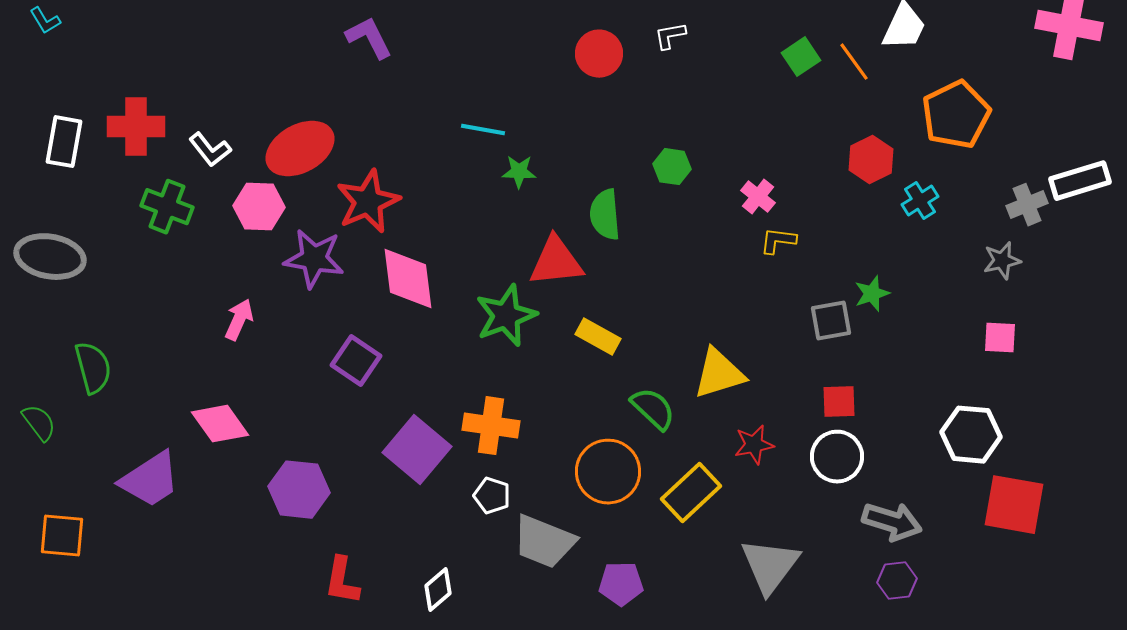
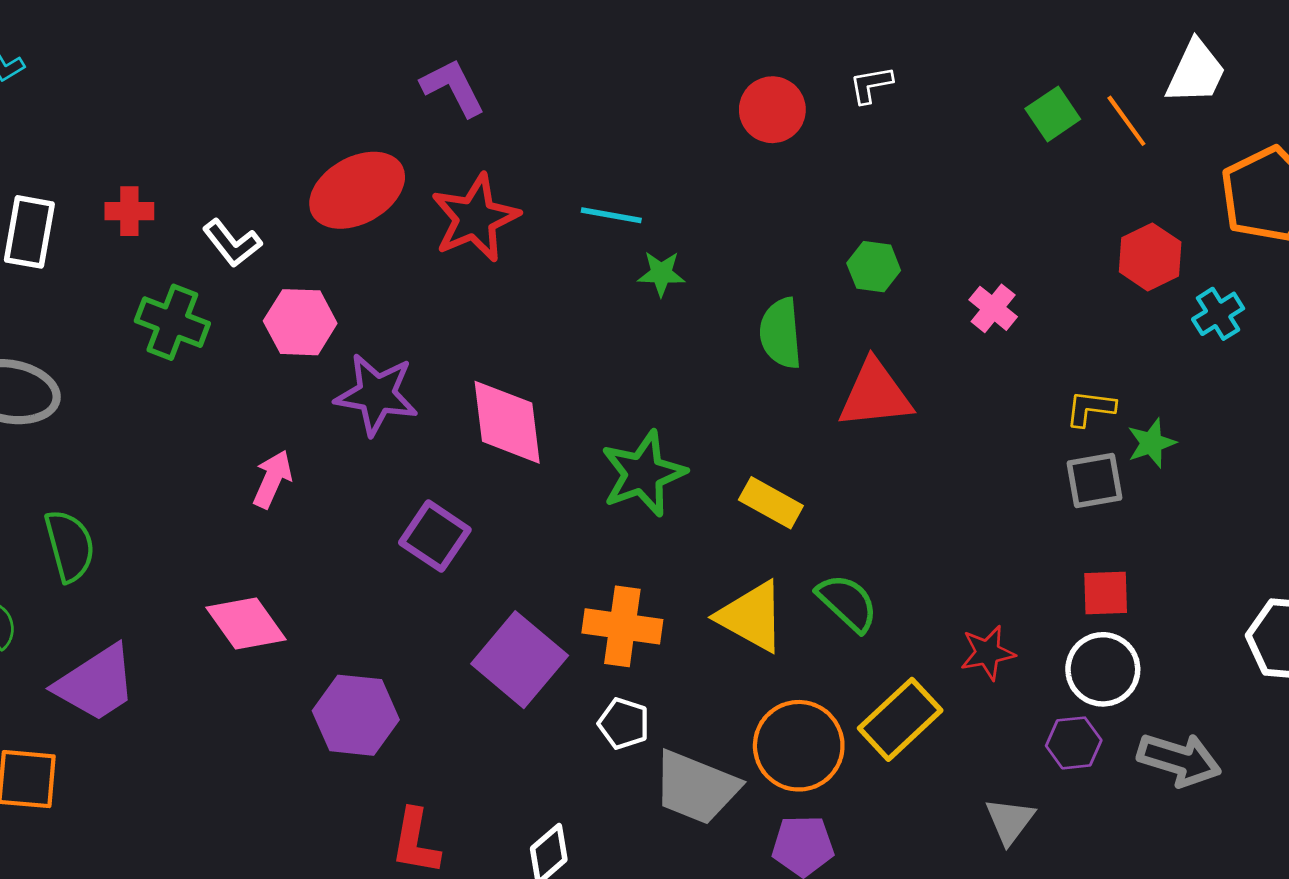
red cross: (136, 127) -> (129, 211), size x0.6
red ellipse: (300, 149) -> (357, 190), moved
red star: (368, 202) -> (475, 218), moved
yellow L-shape: (778, 241) -> (1090, 408), moved
red triangle: (556, 262) -> (875, 394), moved
yellow triangle: (719, 374) -> (751, 617), moved, turned 46
orange circle: (608, 472) -> (799, 746), moved
purple trapezoid: (150, 480) -> (96, 683), moved
gray triangle: (770, 566) -> (1010, 821), size x0.6
purple hexagon: (897, 581) -> (1074, 743), moved

